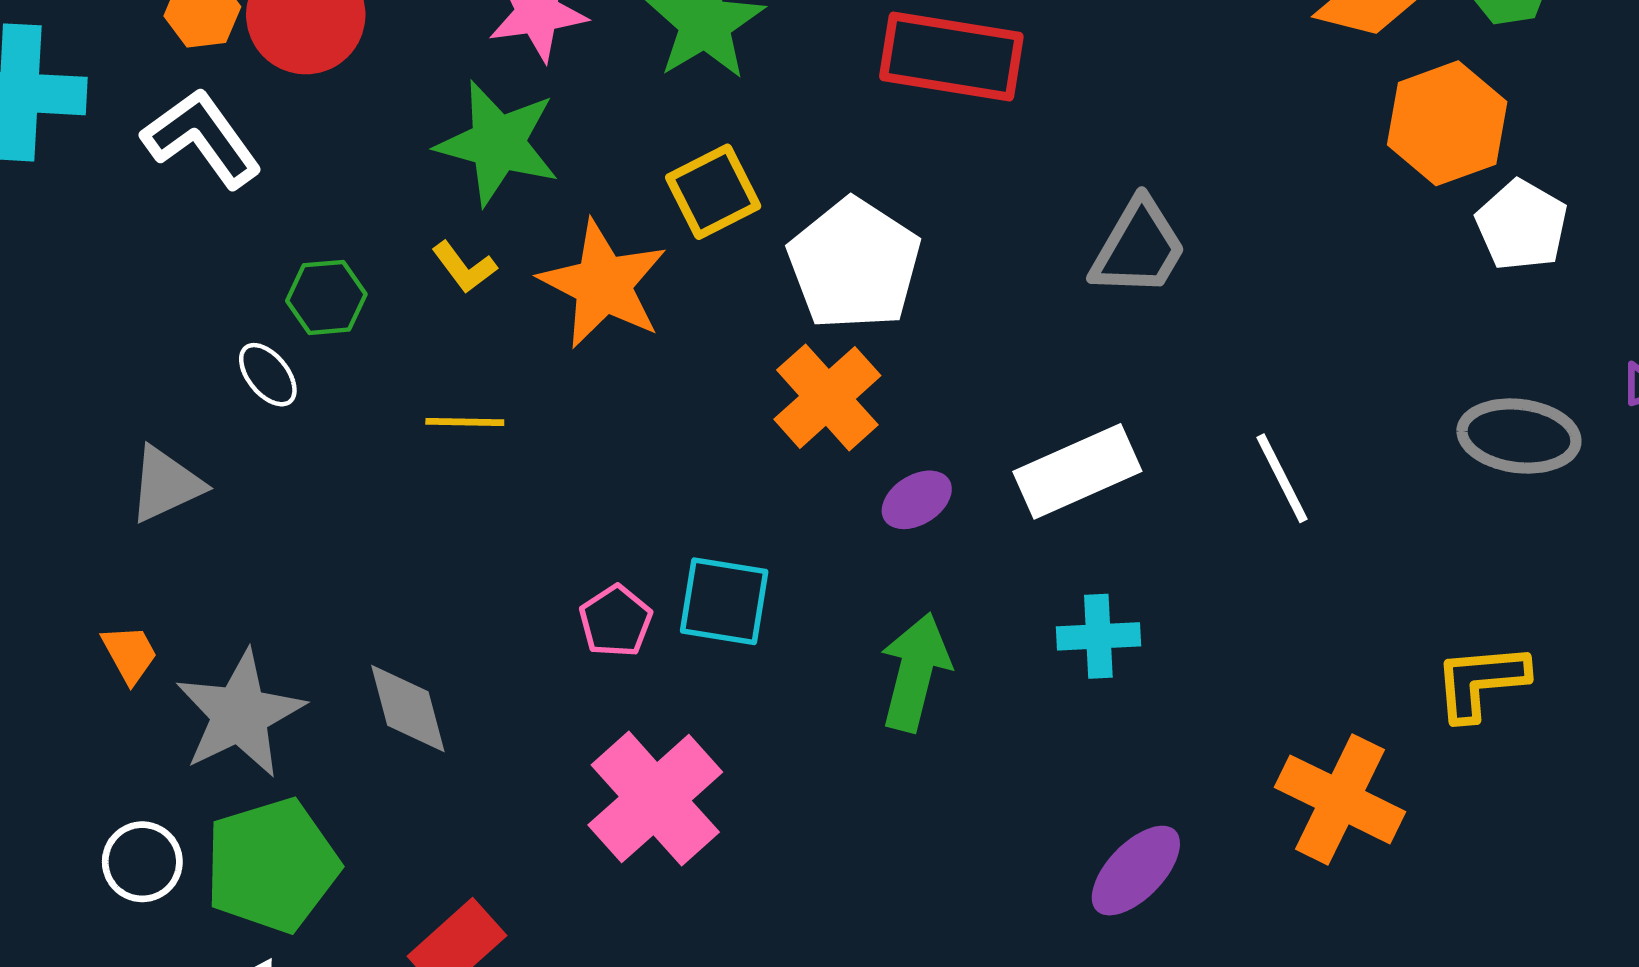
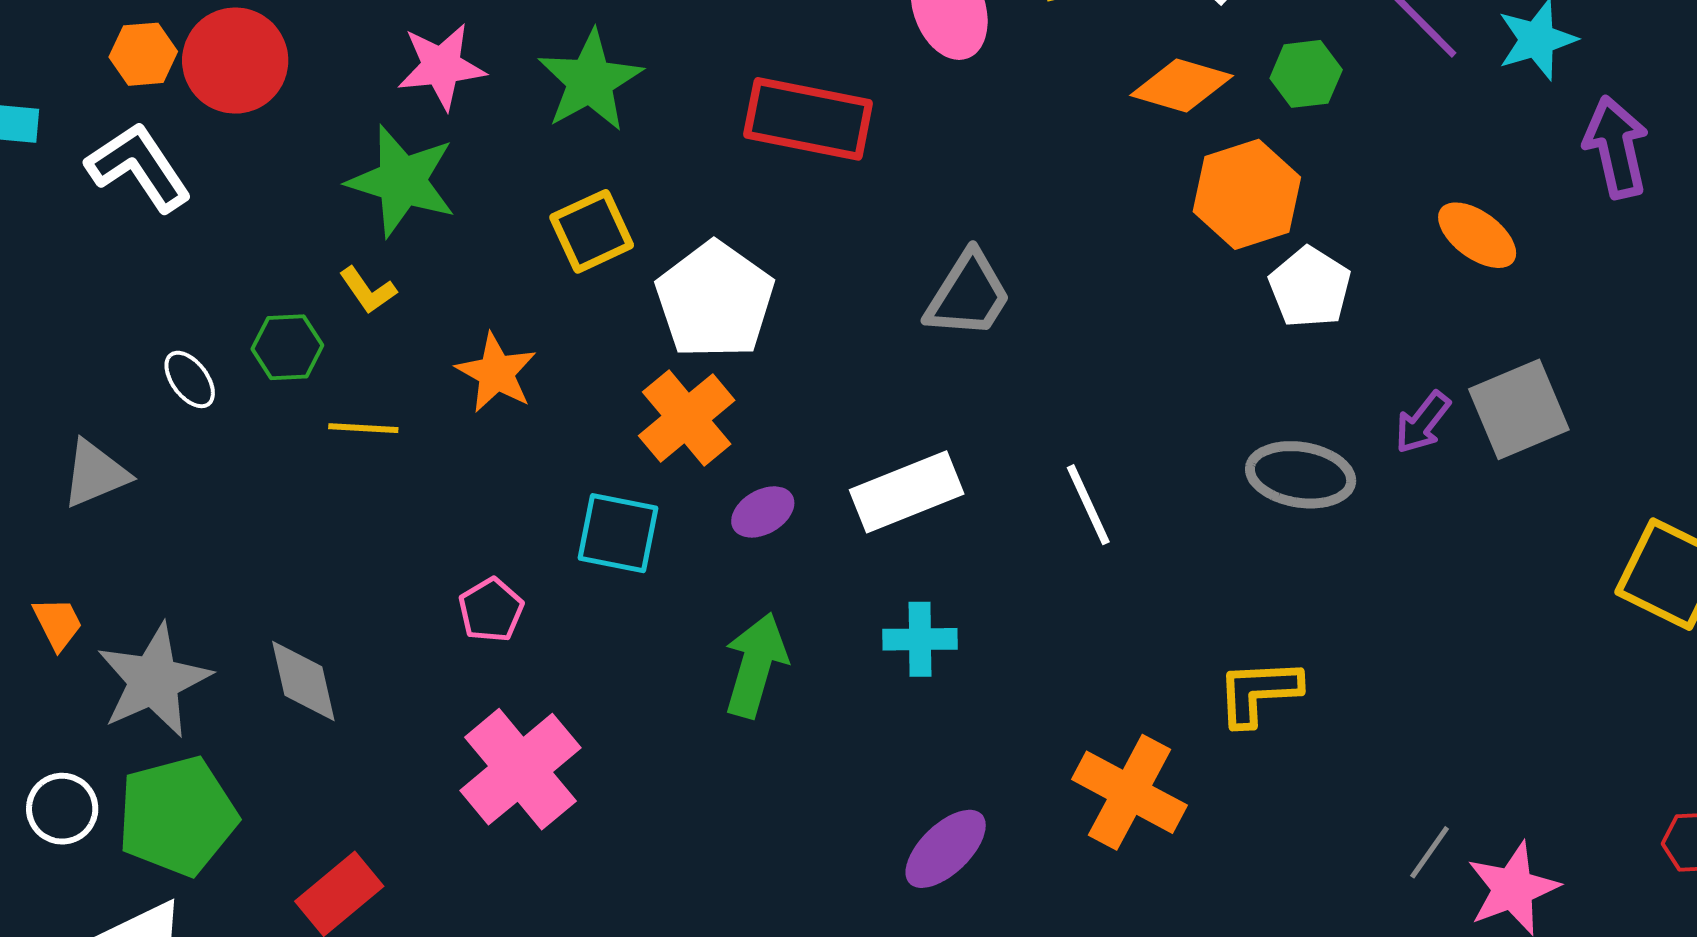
orange star: (603, 284) -> (496, 373), moved, size x0.7
green hexagon: (326, 297) -> (287, 347), moved
cyan square: (724, 601) -> (618, 533), moved

